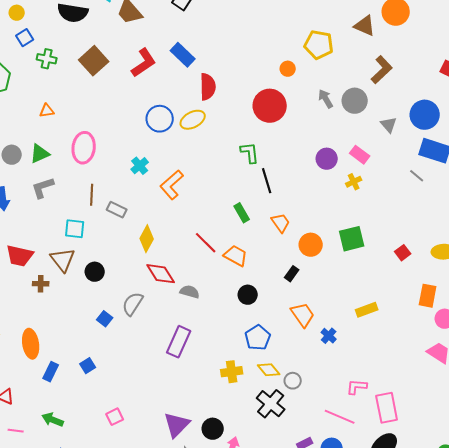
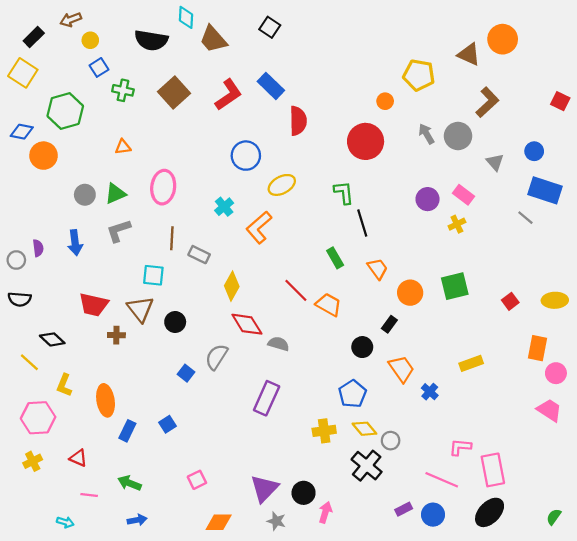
blue circle: (425, 115) -> (534, 151), size x0.6
yellow ellipse: (193, 120) -> (282, 185), moved
black circle: (248, 295) -> (362, 347), moved

